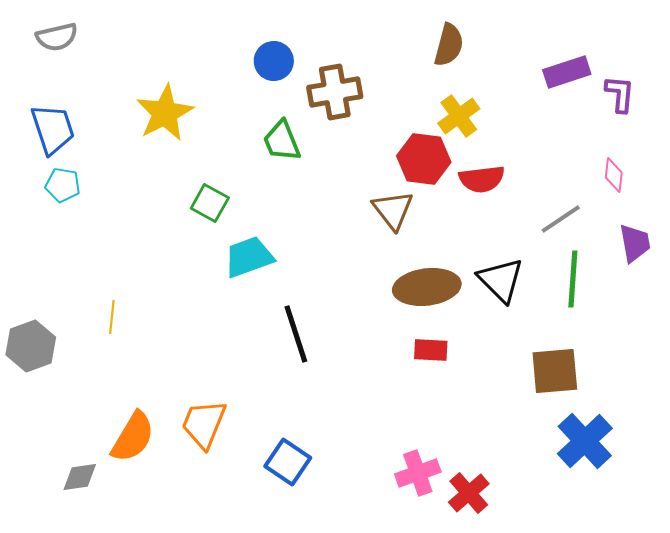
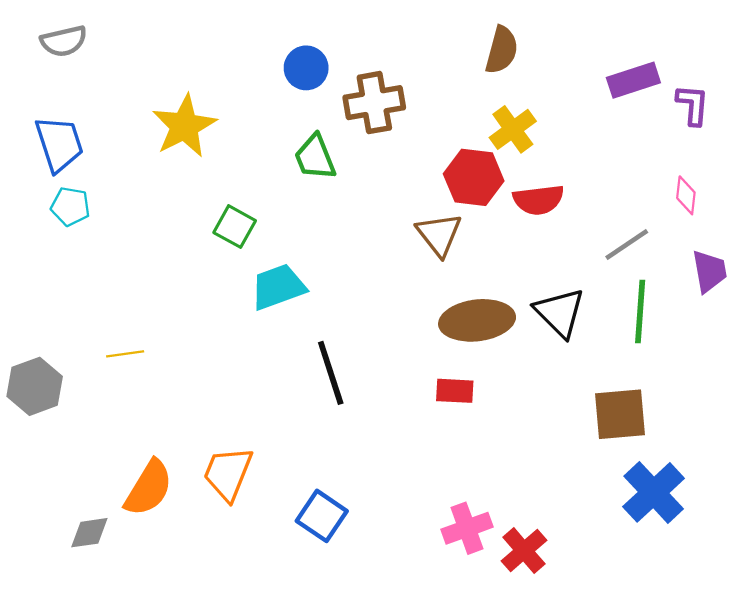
yellow line: (112, 317) -> (125, 354), turned 76
red rectangle: (431, 350) -> (455, 391), moved

